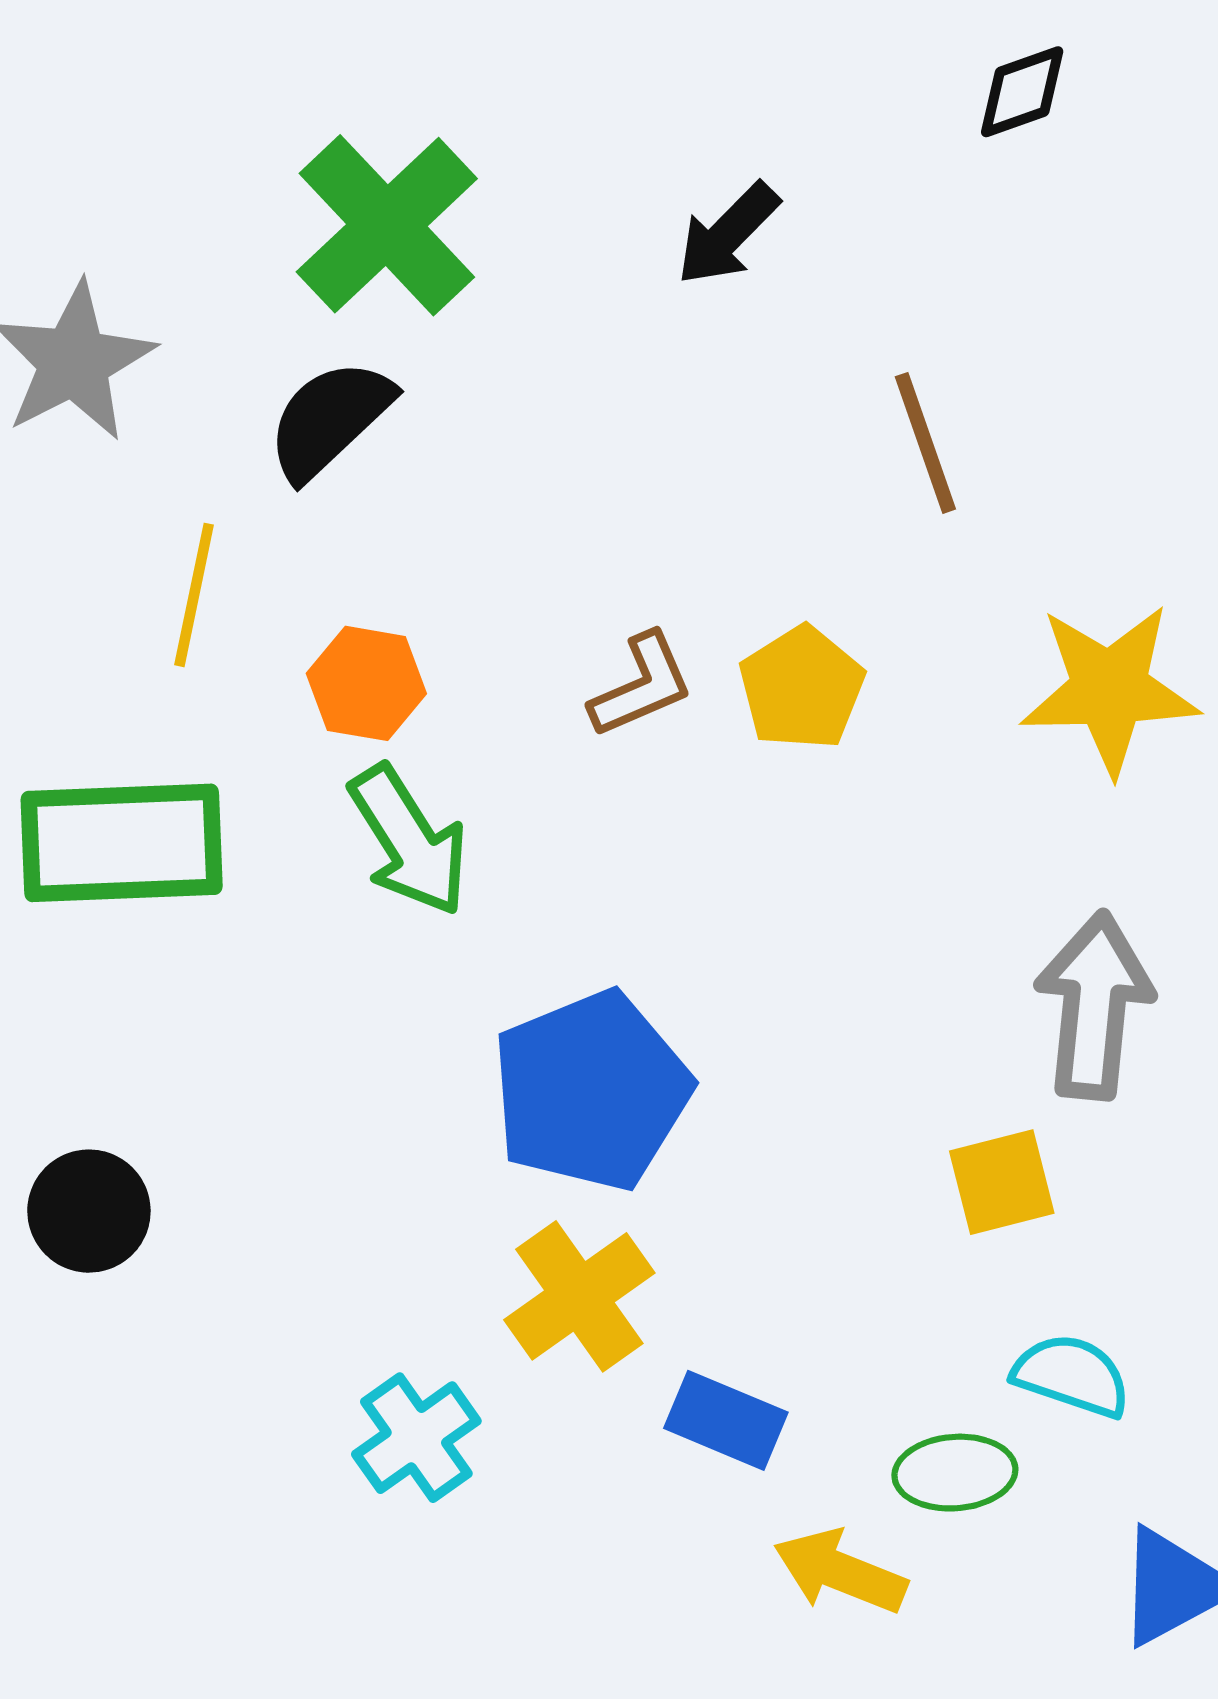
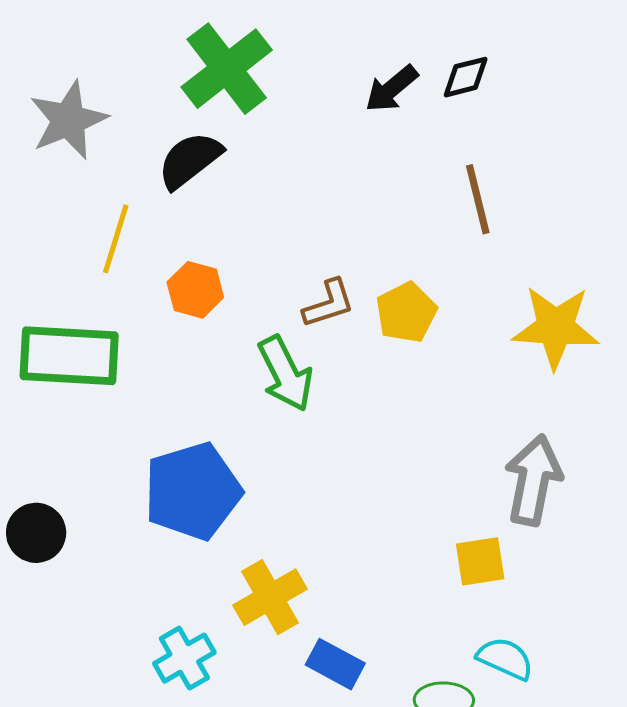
black diamond: (1022, 92) -> (466, 77), moved
green arrow: (409, 840) -> (285, 374), moved
blue pentagon: (591, 1091) -> (193, 491), moved

